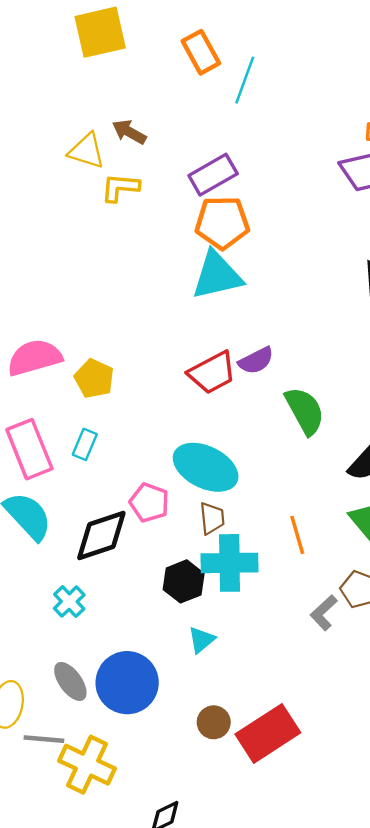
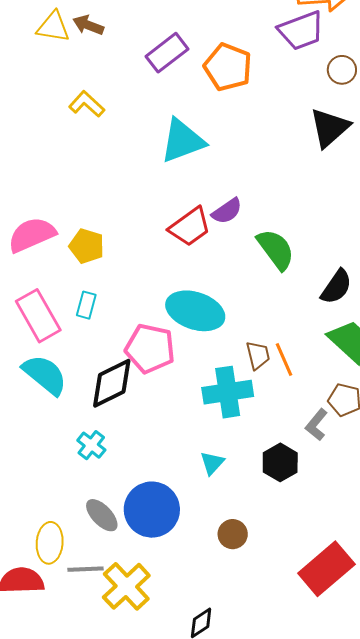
yellow triangle: (87, 151) -> (53, 27), moved
yellow L-shape: (120, 188) -> (87, 104), moved, turned 45
orange pentagon: (222, 223) -> (228, 67), moved, turned 30
pink pentagon: (149, 503) -> (150, 349), size x1.4
brown trapezoid: (212, 518) -> (258, 355), moved
black hexagon: (184, 581) -> (280, 462), moved
red rectangle: (268, 733) -> (326, 569), moved
yellow cross: (87, 765) -> (126, 586), turned 30

